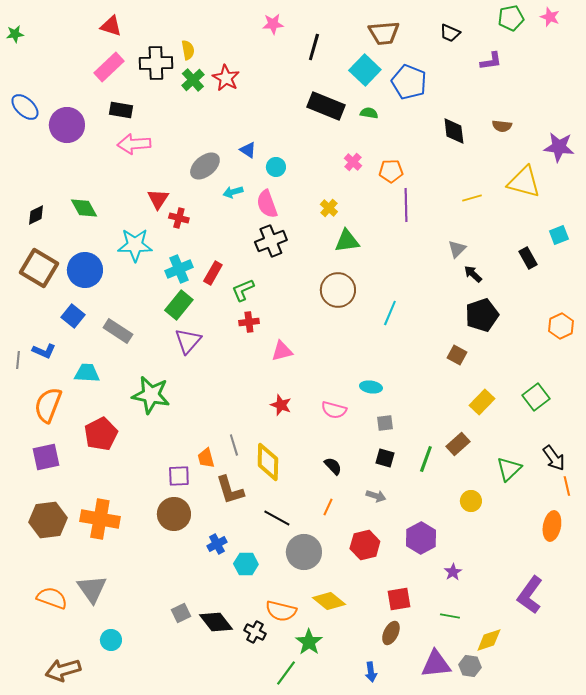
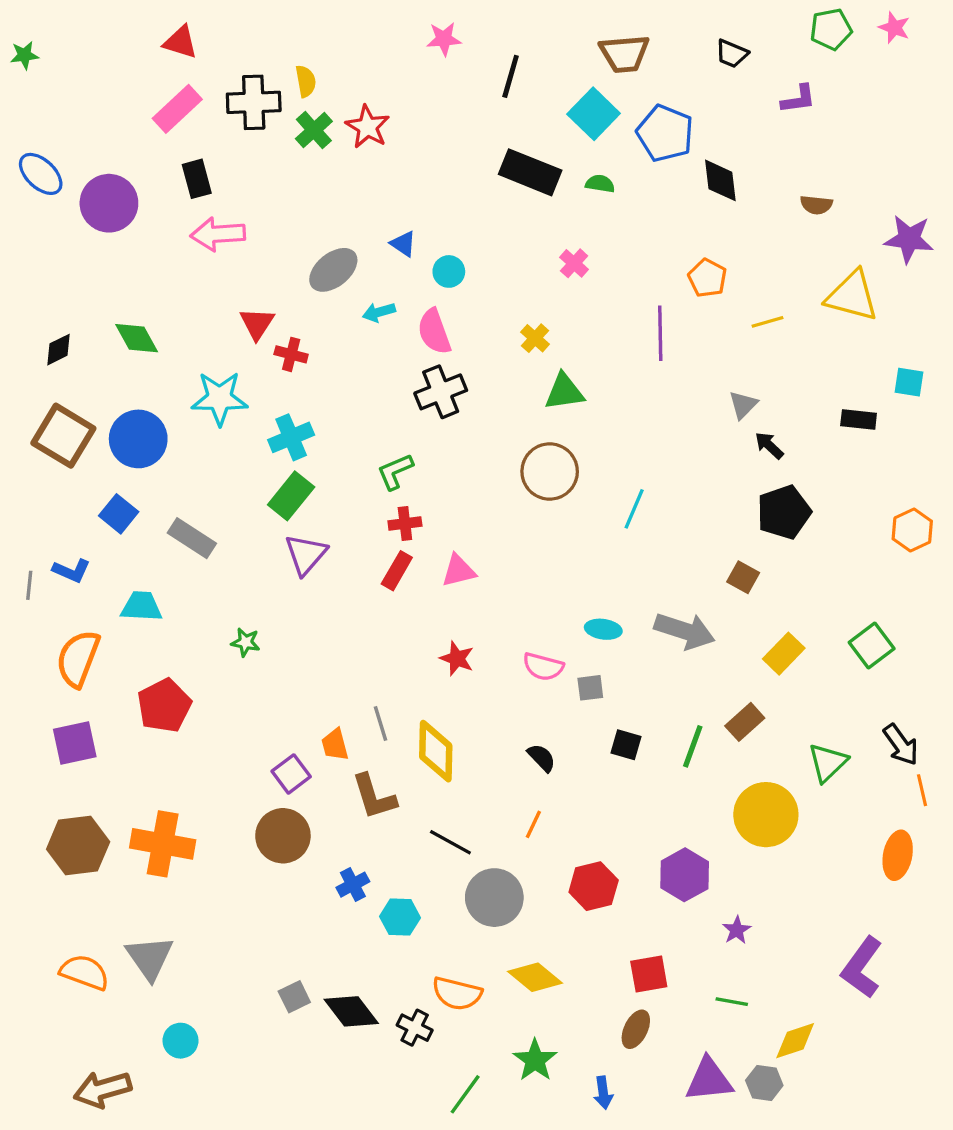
black rectangle: (121, 110) -> (197, 179), turned 65
black diamond: (454, 131) -> (720, 180), moved
orange pentagon: (391, 171) -> (707, 278), moved, turned 30
cyan square: (559, 235) -> (909, 382), turned 30
black rectangle: (528, 258) -> (859, 419), turned -55
red rectangle: (213, 273) -> (397, 571), moved
green star: (151, 395) -> (246, 642), size x0.5
gray square: (385, 423) -> (590, 688), moved
purple square: (179, 476) -> (291, 774), turned -35
gray arrow: (376, 496) -> (685, 631), moved, size x1.8
yellow circle: (471, 501) -> (766, 815), size x1.8
green star: (309, 642) -> (535, 1060), moved

